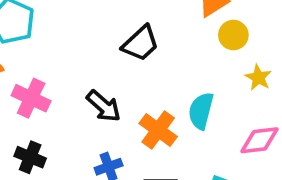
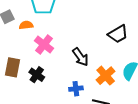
black trapezoid: (141, 43) -> (118, 34), moved

